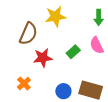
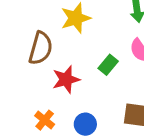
blue circle: (63, 91) -> (85, 124), moved

